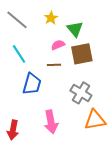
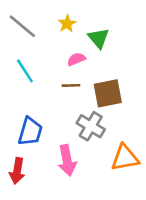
brown square: (82, 54) -> (108, 93), moved
blue trapezoid: (32, 84) -> (30, 131), moved
gray cross: (81, 93) -> (91, 126), moved

